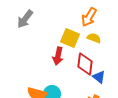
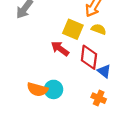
red arrow: (58, 56) -> (60, 49), turned 114

